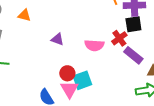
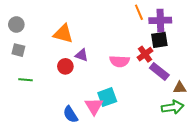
orange triangle: (24, 15) -> (63, 34), moved, size x1.5
red circle: (67, 73) -> (65, 66), moved

